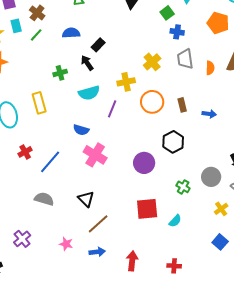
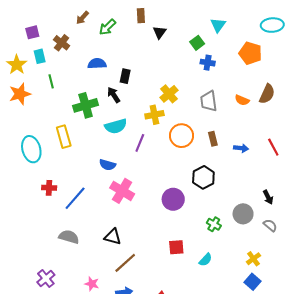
green line: (36, 35) -> (51, 81), moved, turned -56
black rectangle: (98, 45) -> (125, 76), turned -32
gray trapezoid: (185, 59) -> (209, 101), moved
yellow cross: (152, 62) -> (169, 94), moved
orange semicircle: (210, 68) -> (242, 100), turned 112
green cross: (60, 73) -> (86, 105), size x1.6
red cross: (25, 152) -> (49, 188), turned 32
black triangle: (86, 199) -> (113, 237), turned -30
red square: (147, 209) -> (176, 247), size x0.7
yellow cross: (221, 209) -> (253, 259), moved

